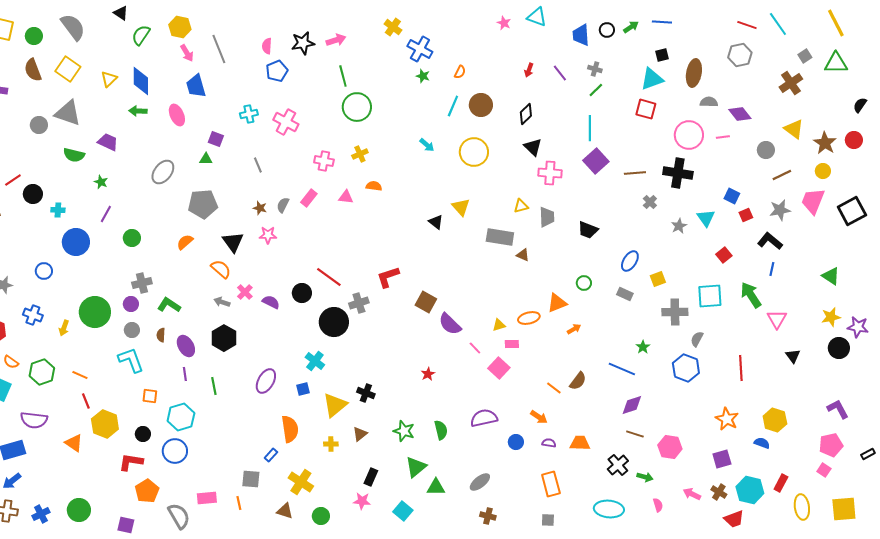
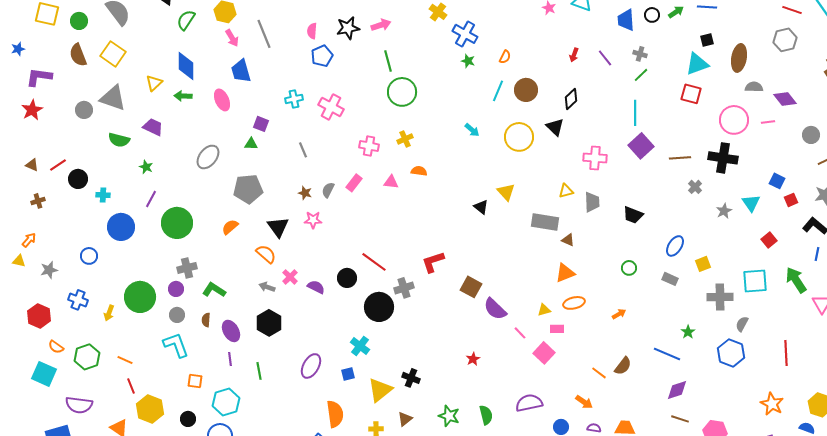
yellow triangle: (109, 79) -> (154, 83), moved
black triangle: (533, 147) -> (555, 127), moved
green circle: (132, 238) -> (177, 223), size x1.8
orange triangle: (557, 303) -> (565, 273), moved

